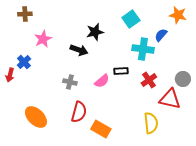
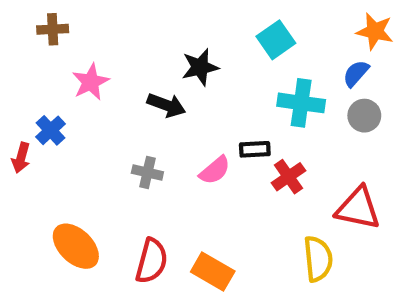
blue semicircle: (161, 35) -> (356, 73), moved
gray circle: (183, 79) -> (364, 116), moved
red cross: (149, 80) -> (289, 177), moved
red semicircle: (79, 112) -> (152, 261), moved

